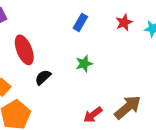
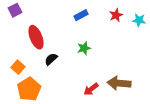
blue rectangle: (80, 22) -> (81, 15), turned 32
brown arrow: (128, 107) -> (119, 83), turned -135

